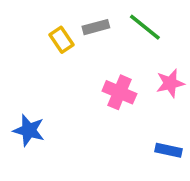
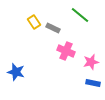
gray rectangle: (96, 27) -> (53, 28), moved, turned 40
pink star: (170, 83) -> (91, 62), moved

